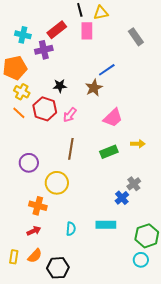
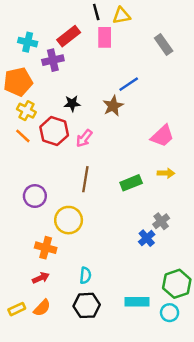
pink trapezoid: (113, 118) -> (162, 136), moved
cyan rectangle: (106, 225) -> (137, 302), moved
yellow rectangle: (14, 257) -> (17, 309), turned 56
black hexagon: (58, 268) -> (87, 305), moved

